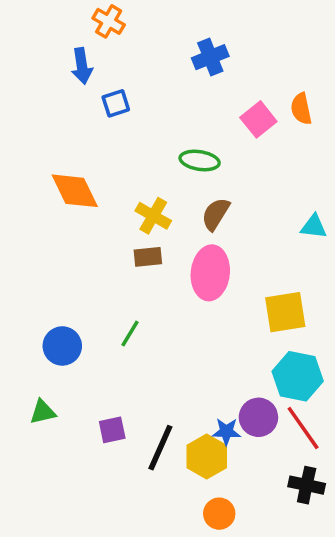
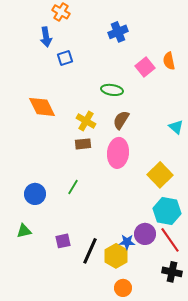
cyan triangle: (314, 226) -> (176, 127), turned 35
yellow square: (285, 312) -> (160, 175), turned -35

